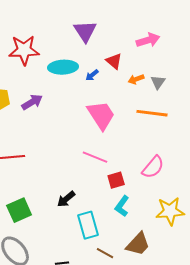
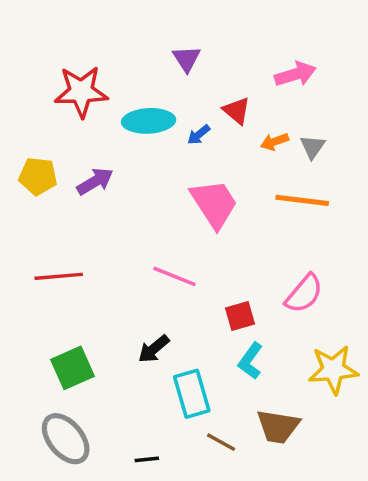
purple triangle: (85, 31) -> (187, 59), size x0.7
pink line: (95, 157) -> (174, 276), moved
brown trapezoid: (138, 244) -> (278, 427), turned 56

